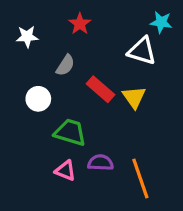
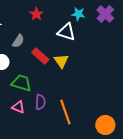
red star: (80, 24) -> (36, 14), moved
purple semicircle: (100, 163) -> (40, 102), turned 91

